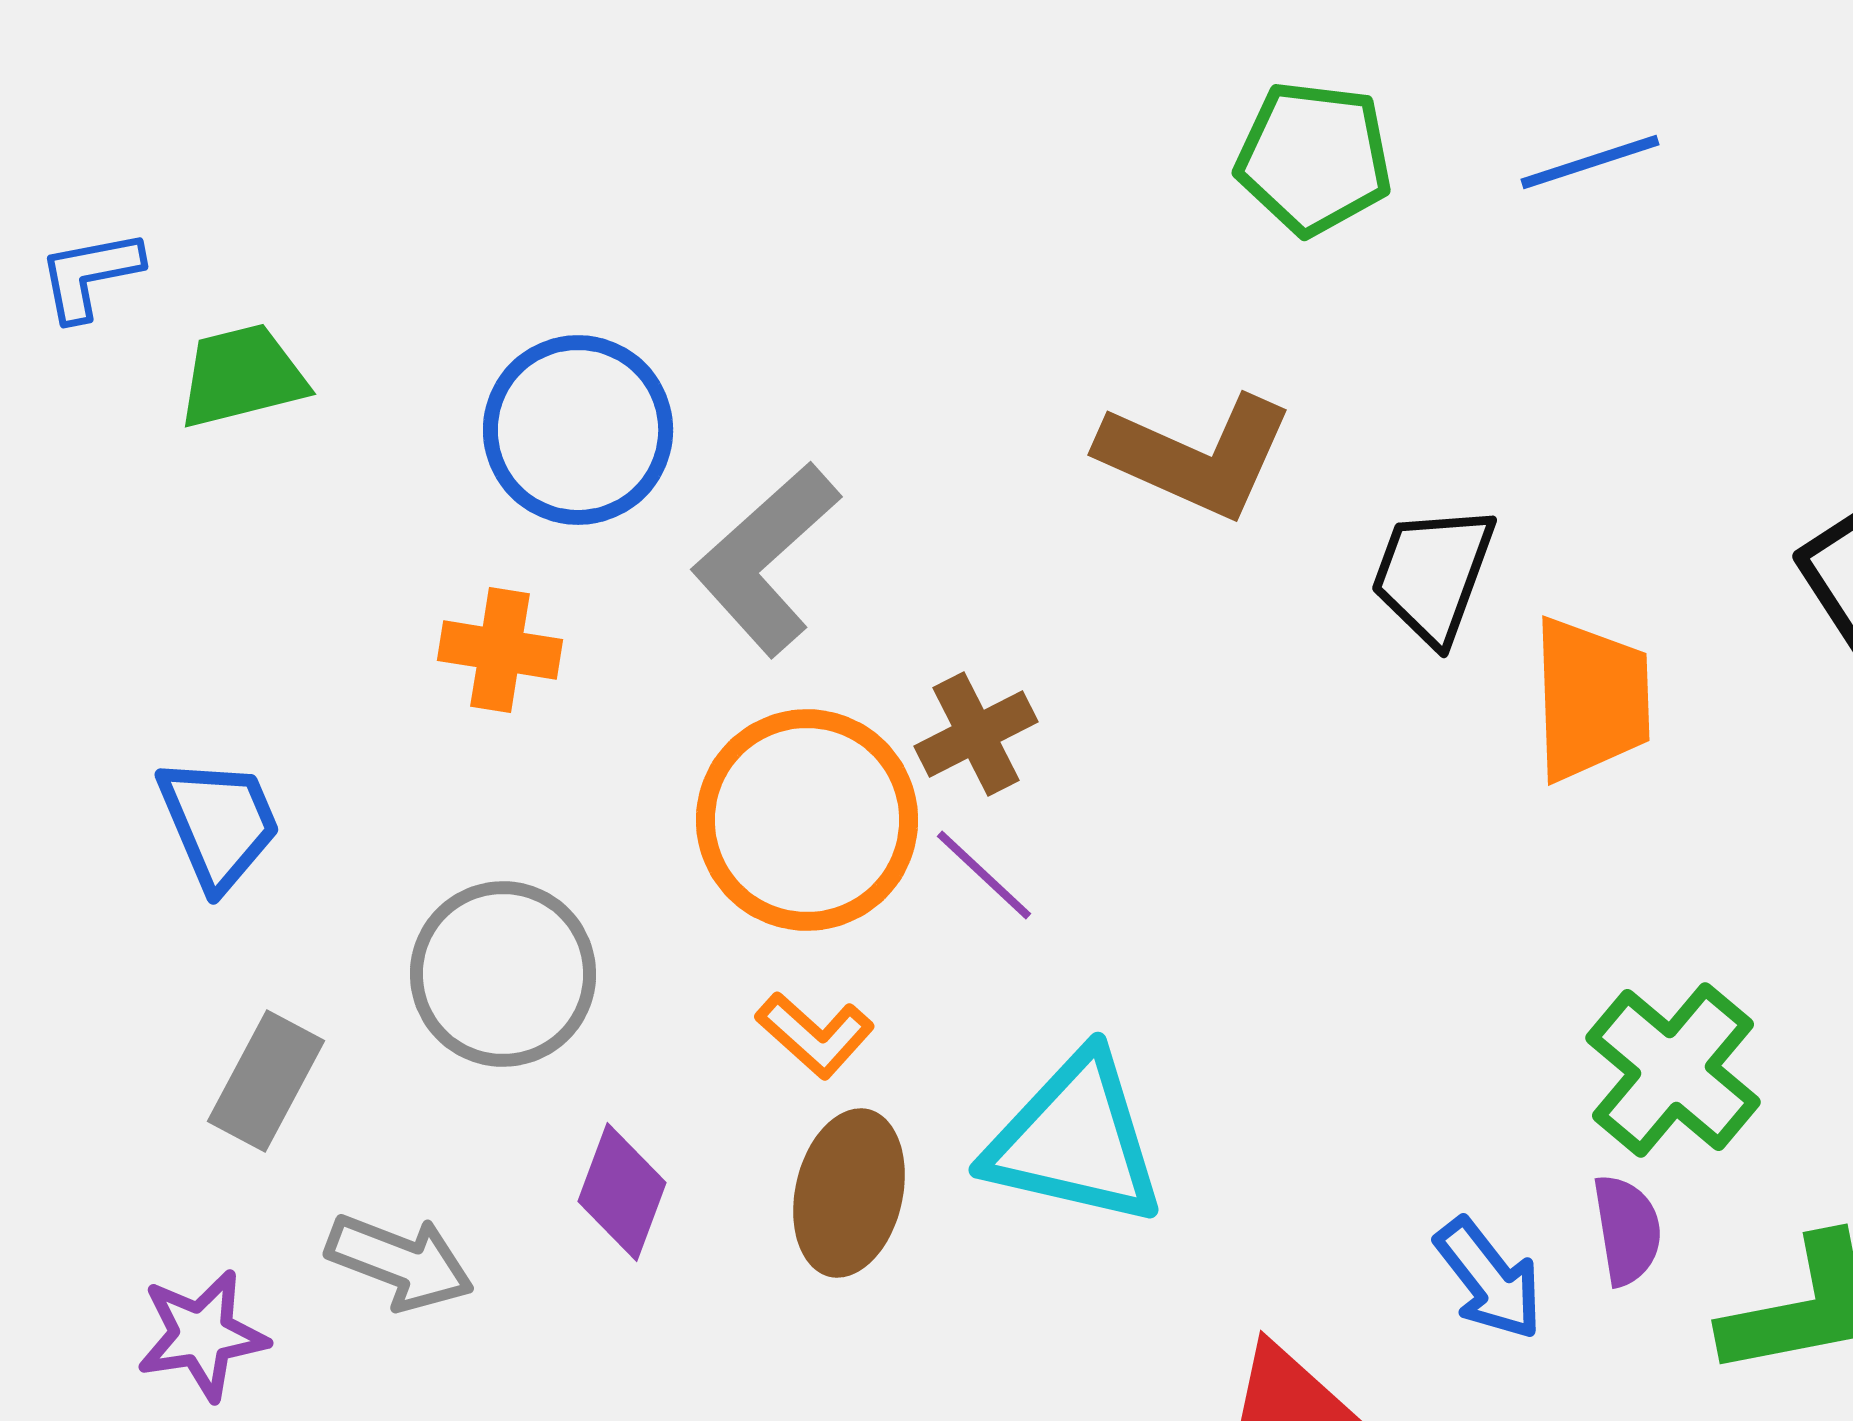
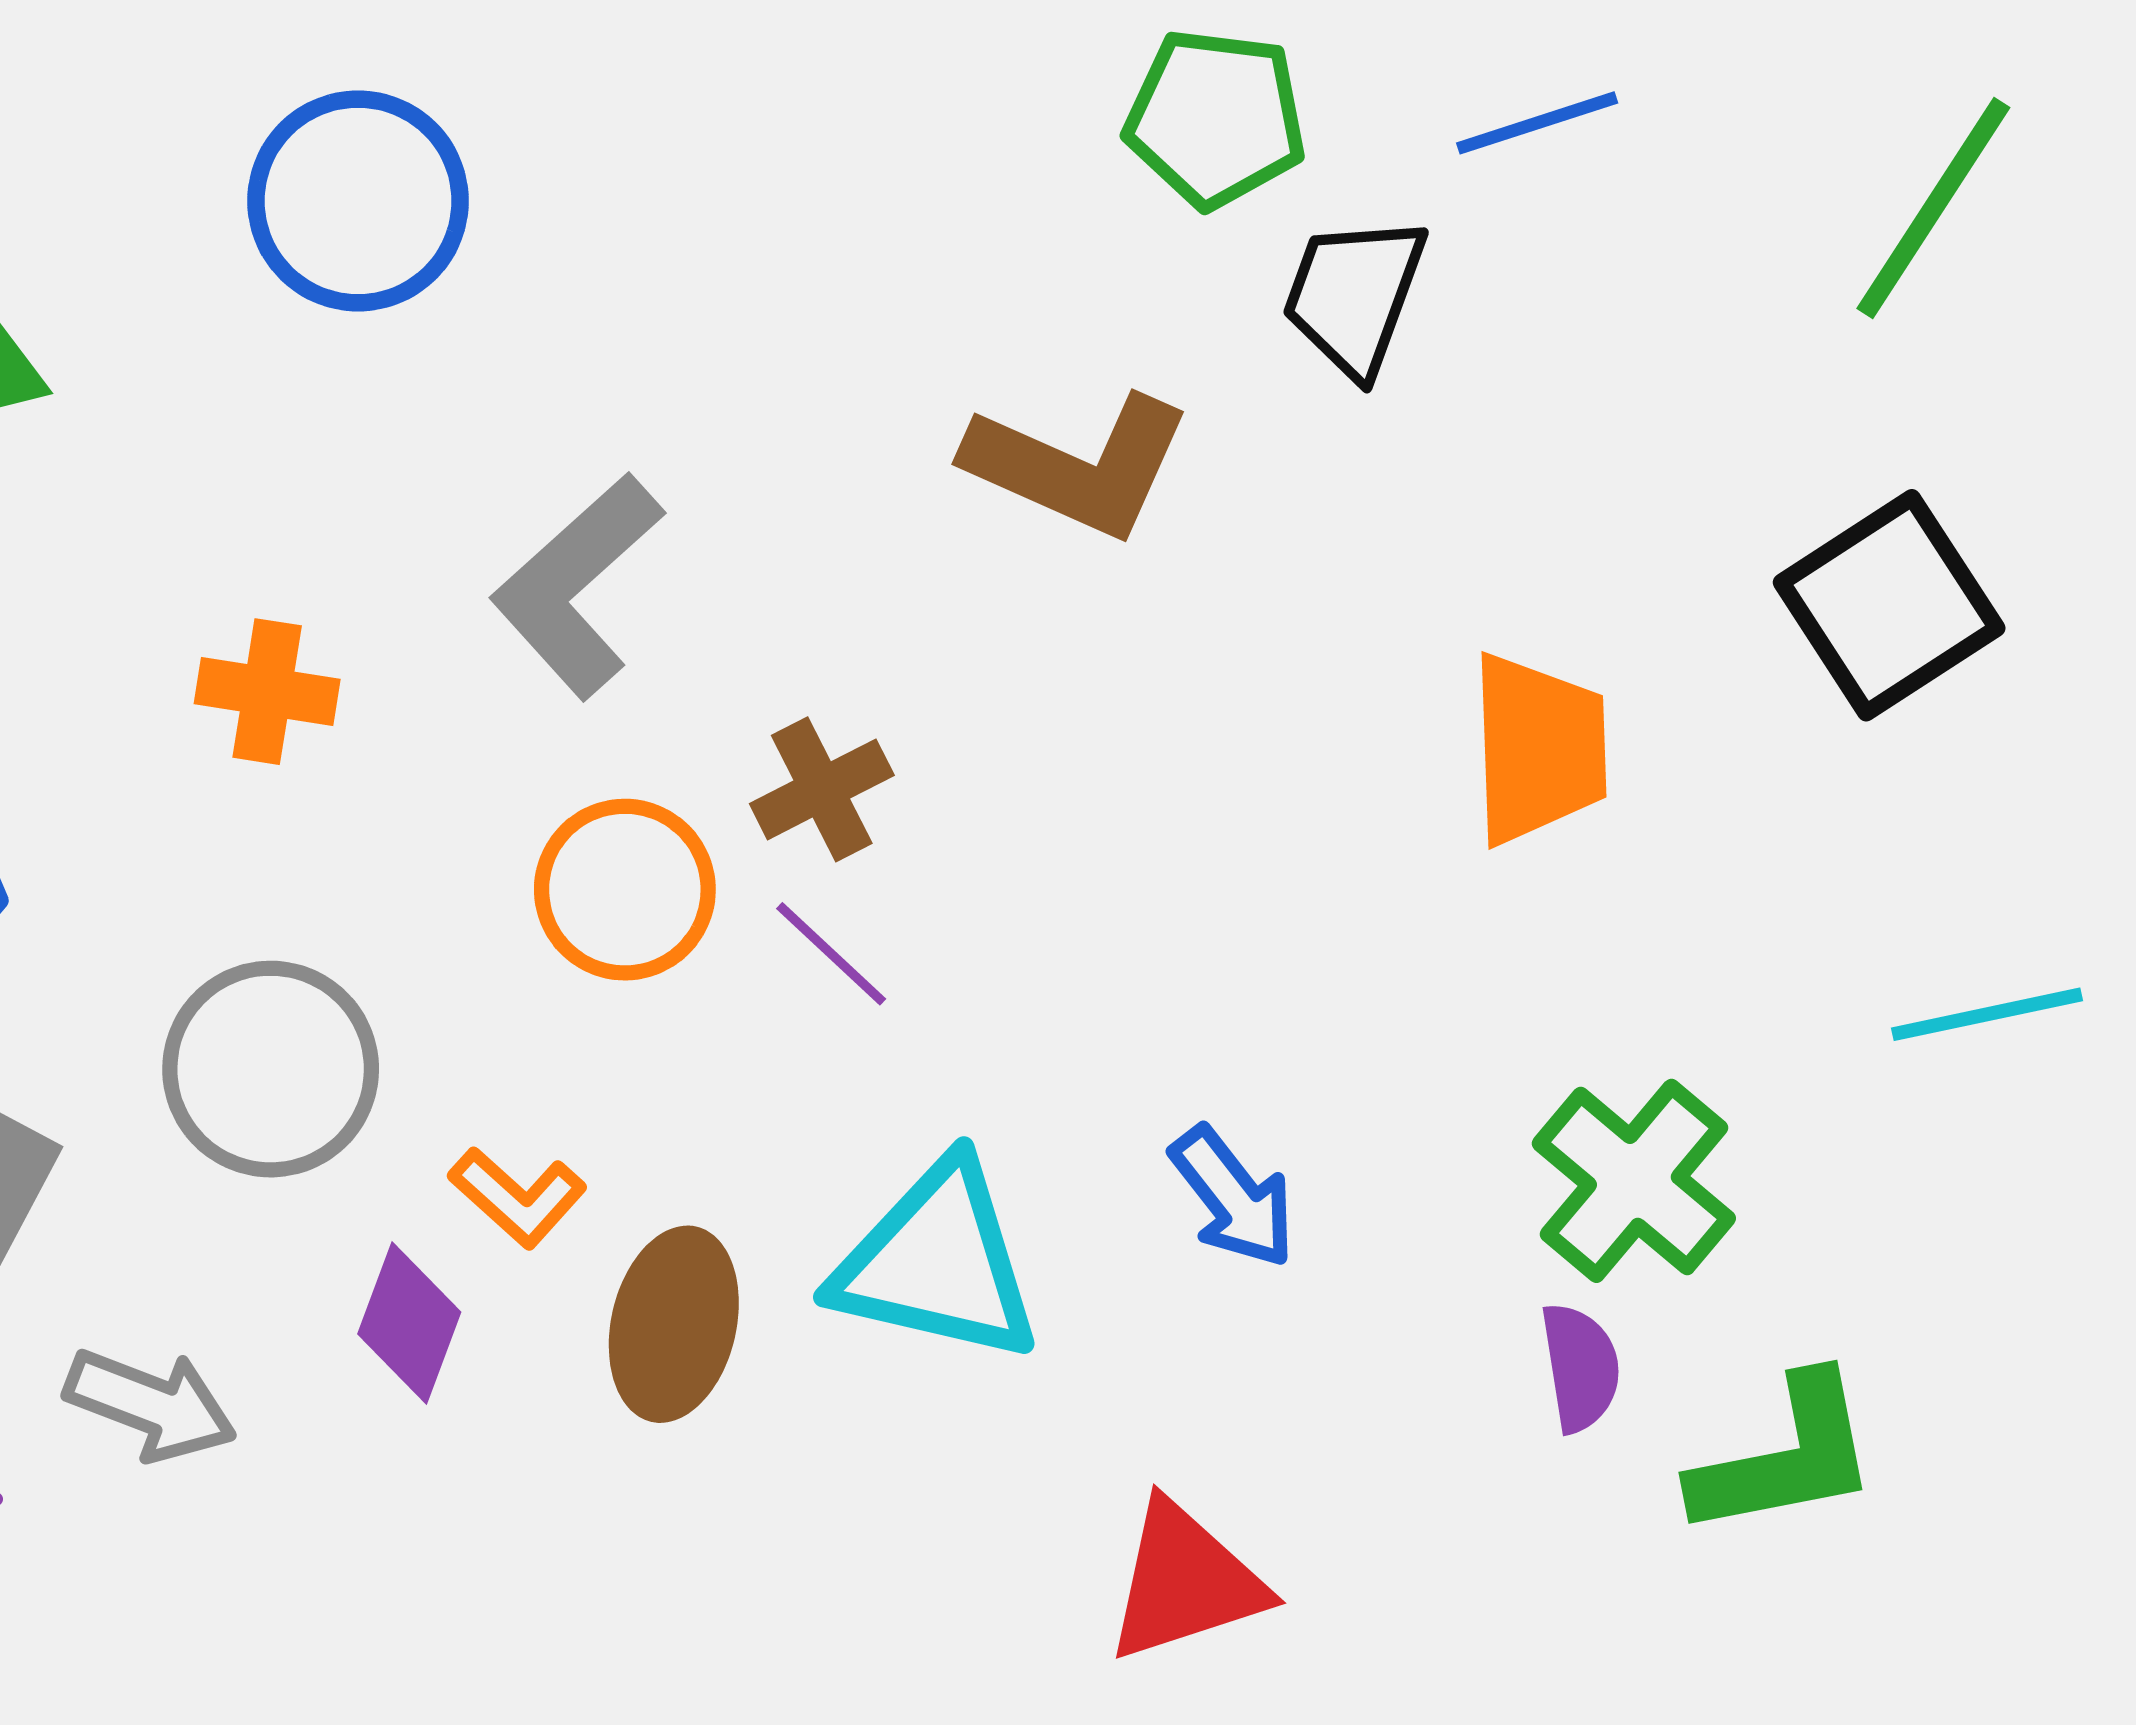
blue circle: (578, 430) -> (358, 201), moved
black trapezoid: (1433, 574) -> (1354, 295), moved
orange circle: (807, 820) -> (625, 890), size x0.7
orange L-shape: (815, 1035) -> (518, 1197), moved
blue arrow: (1489, 1279) -> (1233, 1197), moved

